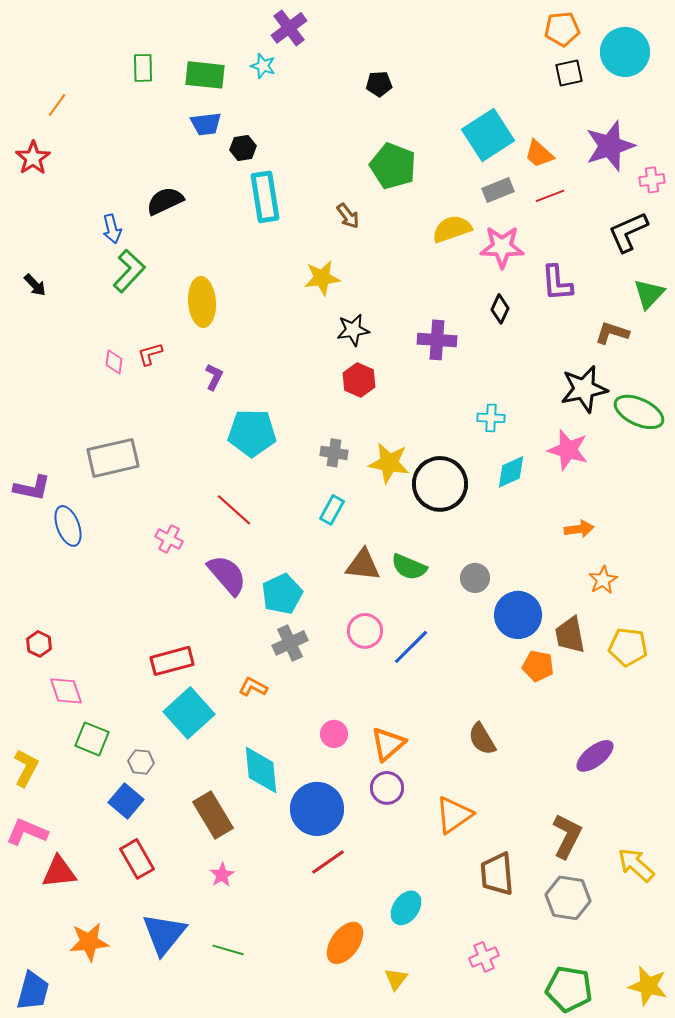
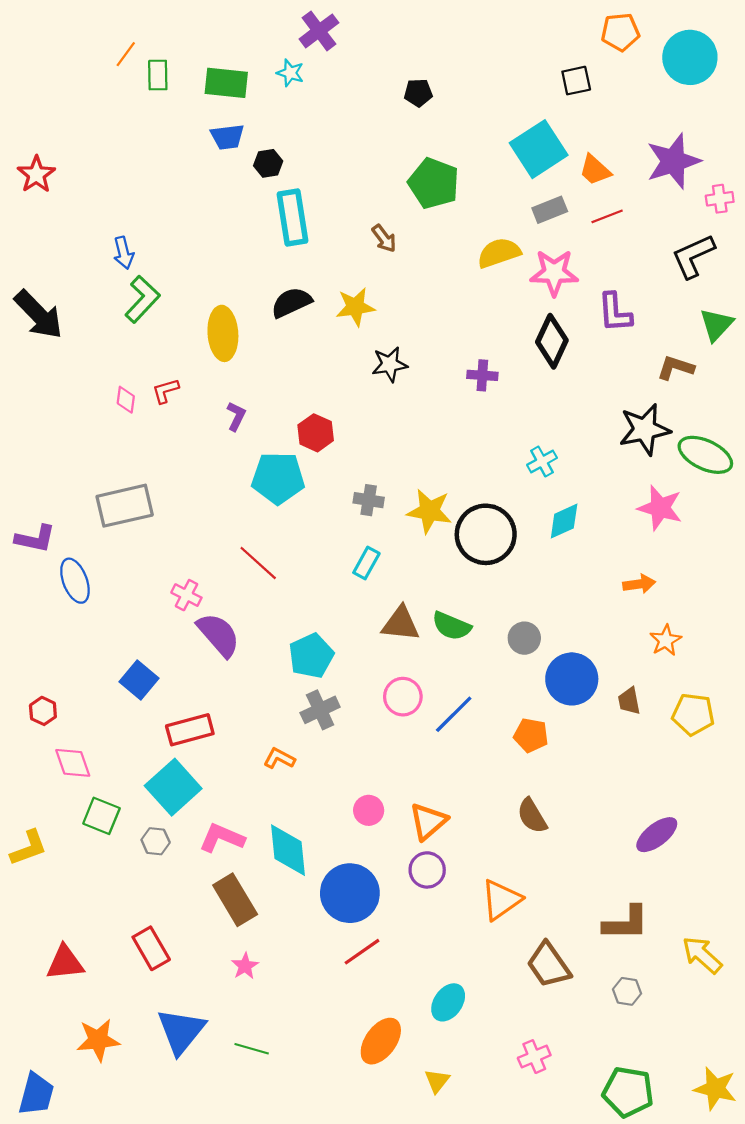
black square: (569, 73) -> (576, 81), moved
orange line: (57, 105) -> (126, 54), moved
black semicircle: (165, 201) -> (291, 302), moved
black arrow: (35, 285) -> (39, 315), size x2.0
black diamond: (500, 309) -> (552, 341), size x1.6
purple cross: (437, 340) -> (482, 375), size x0.7
red hexagon: (359, 380) -> (316, 433), moved
cyan cross: (491, 418) -> (542, 461), turned -32
pink star: (568, 450) -> (660, 508), moved
purple semicircle: (227, 575) -> (218, 635), moved
brown trapezoid: (570, 635) -> (629, 701), size x0.7
orange pentagon: (538, 666) -> (531, 735), moved
cyan square: (189, 713) -> (173, 787), moved
yellow L-shape: (26, 768) -> (29, 848), turned 42
blue square: (126, 801) -> (139, 680), moved
pink L-shape: (27, 832) -> (222, 838), moved
brown L-shape: (567, 836) -> (626, 923), turned 63
brown trapezoid: (497, 874) -> (549, 965), turned -30
gray hexagon: (568, 898) -> (627, 991), size x0.6

